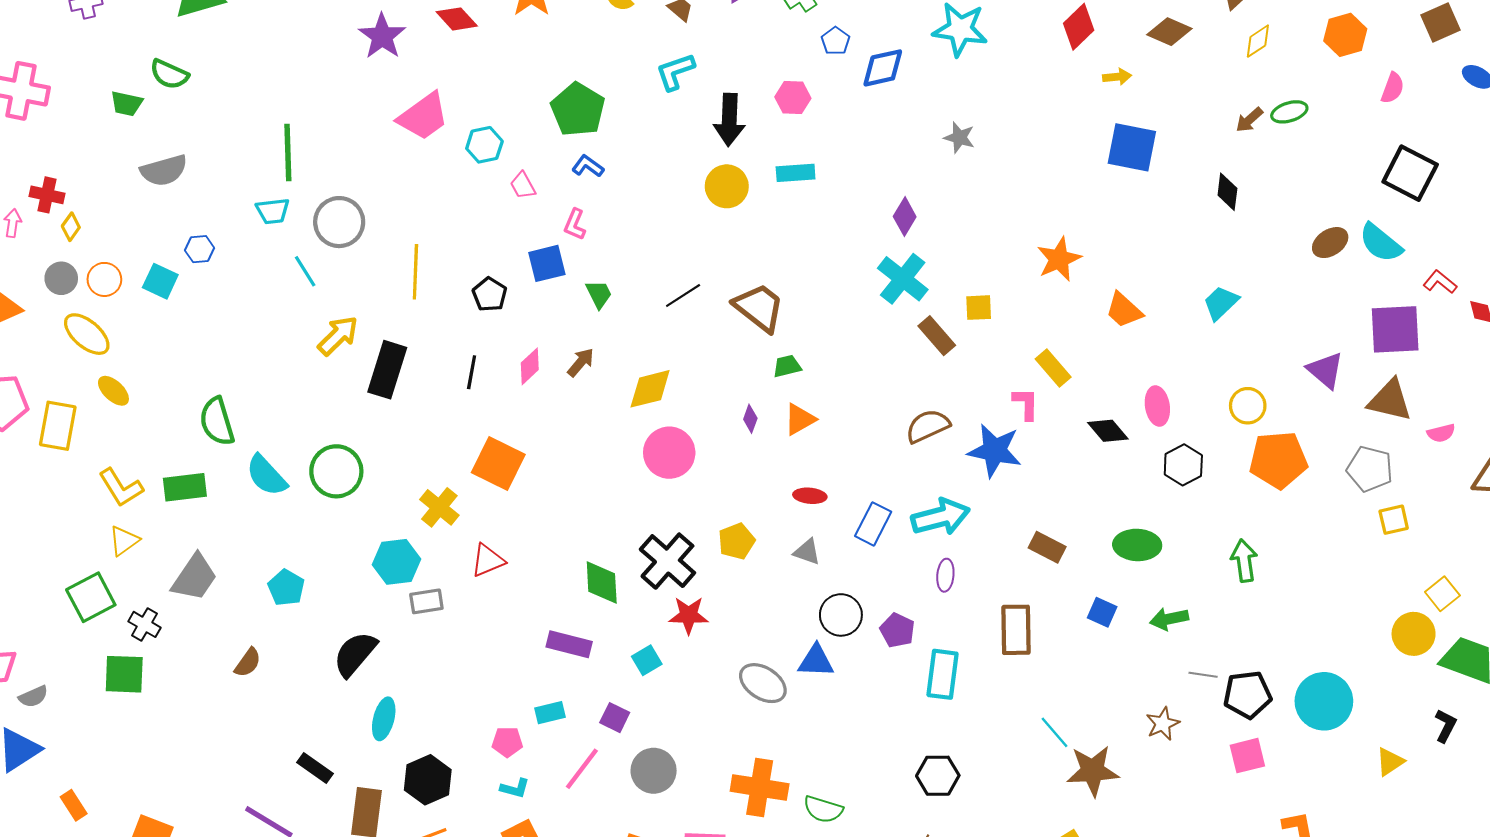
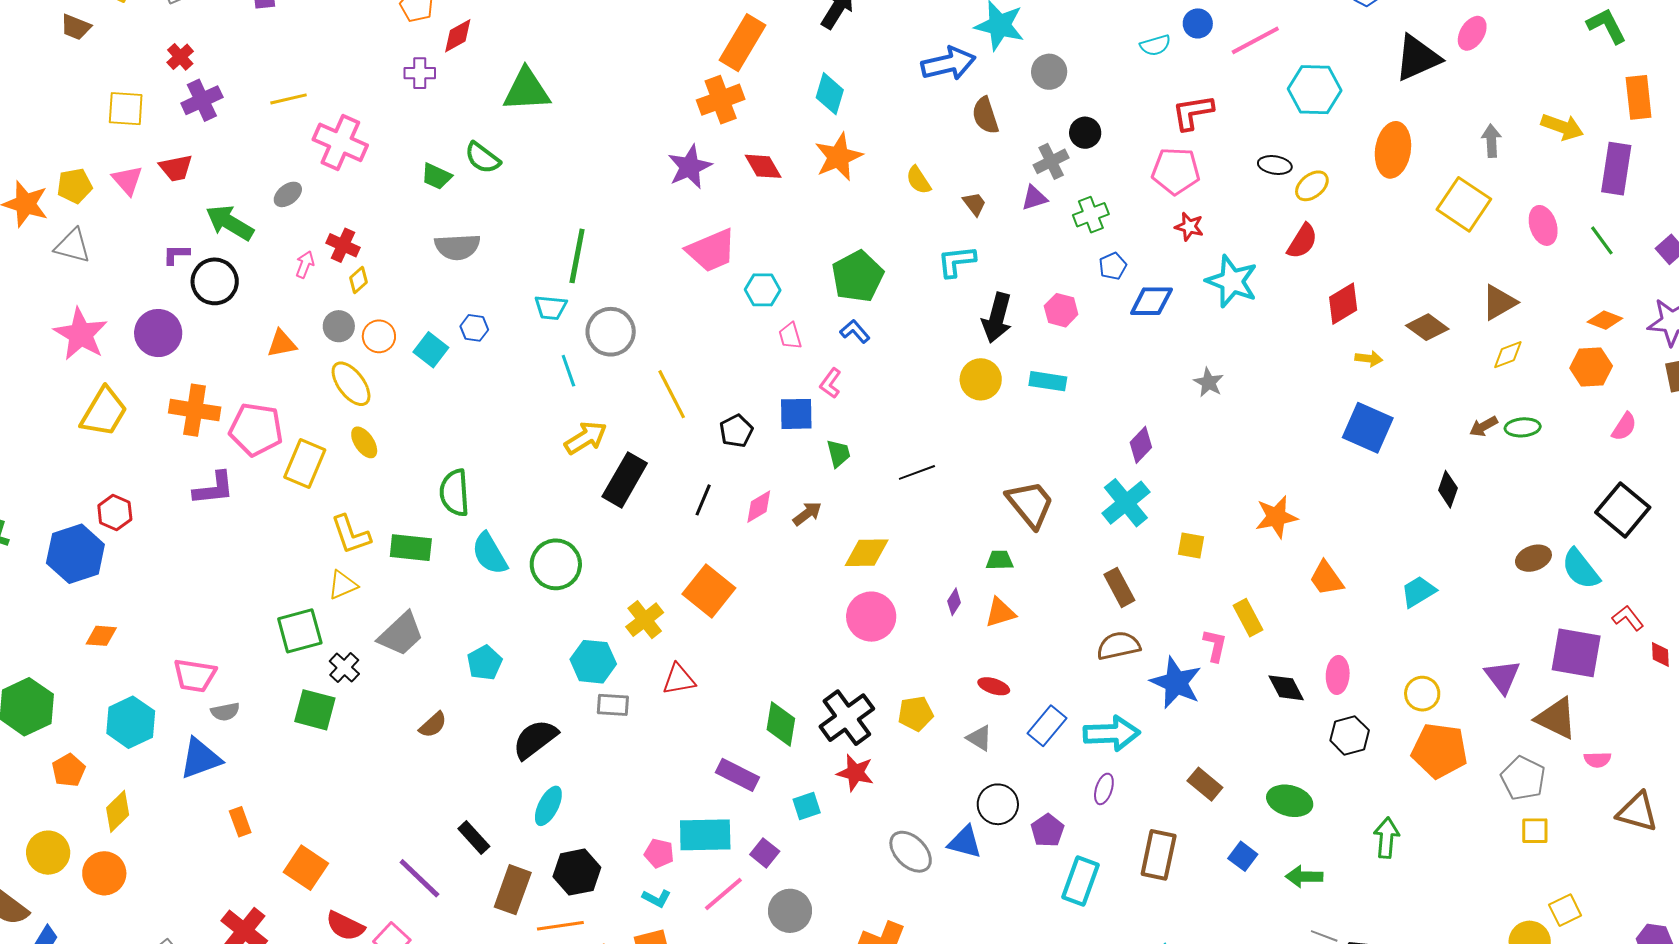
yellow line: (415, 272) -> (672, 394), turned -42
brown trapezoid: (759, 307) -> (1030, 504), moved
brown rectangle: (937, 336) -> (1119, 587), moved
cyan rectangle: (550, 713) -> (705, 835), size x1.8

